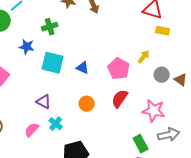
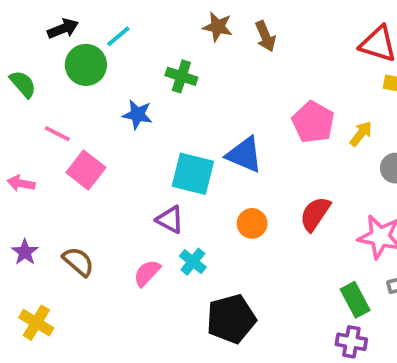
green cross: (50, 27) -> (181, 76), turned 35
cyan square: (53, 63) -> (193, 174), moved
blue triangle: (83, 68) -> (244, 155), size x1.5
pink pentagon: (119, 69) -> (313, 122), moved

